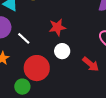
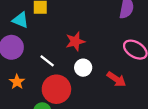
white line: (24, 38) -> (47, 61), moved

